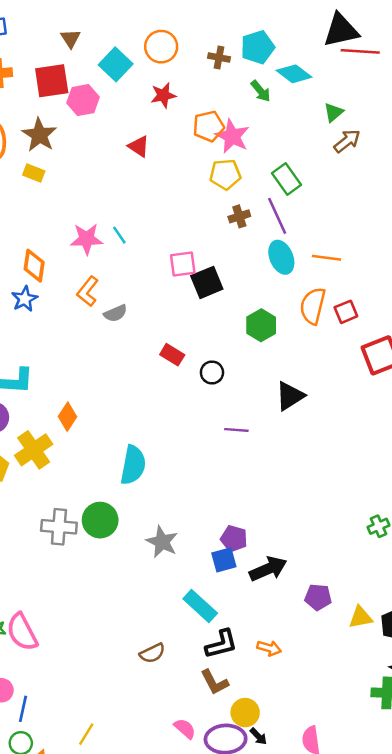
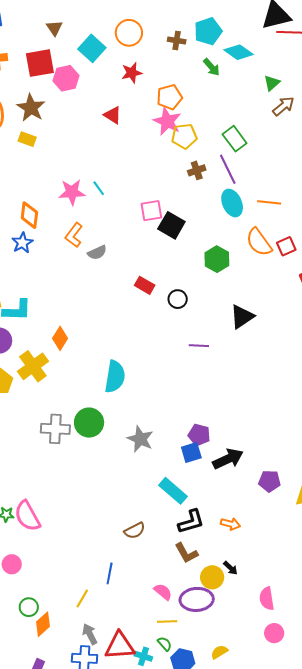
pink star: (232, 136) -> (167, 121), moved
black square: (207, 282) -> (171, 225), turned -36
orange semicircle: (313, 306) -> (259, 242), turned -48
blue line: (23, 709) -> (110, 573), moved
black arrow: (258, 736) -> (231, 568), moved

